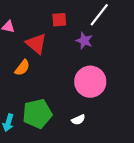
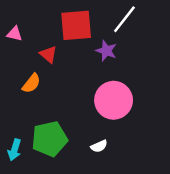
red square: (59, 20) -> (76, 25), size x1.8
red triangle: (36, 44) -> (48, 54), size x0.7

